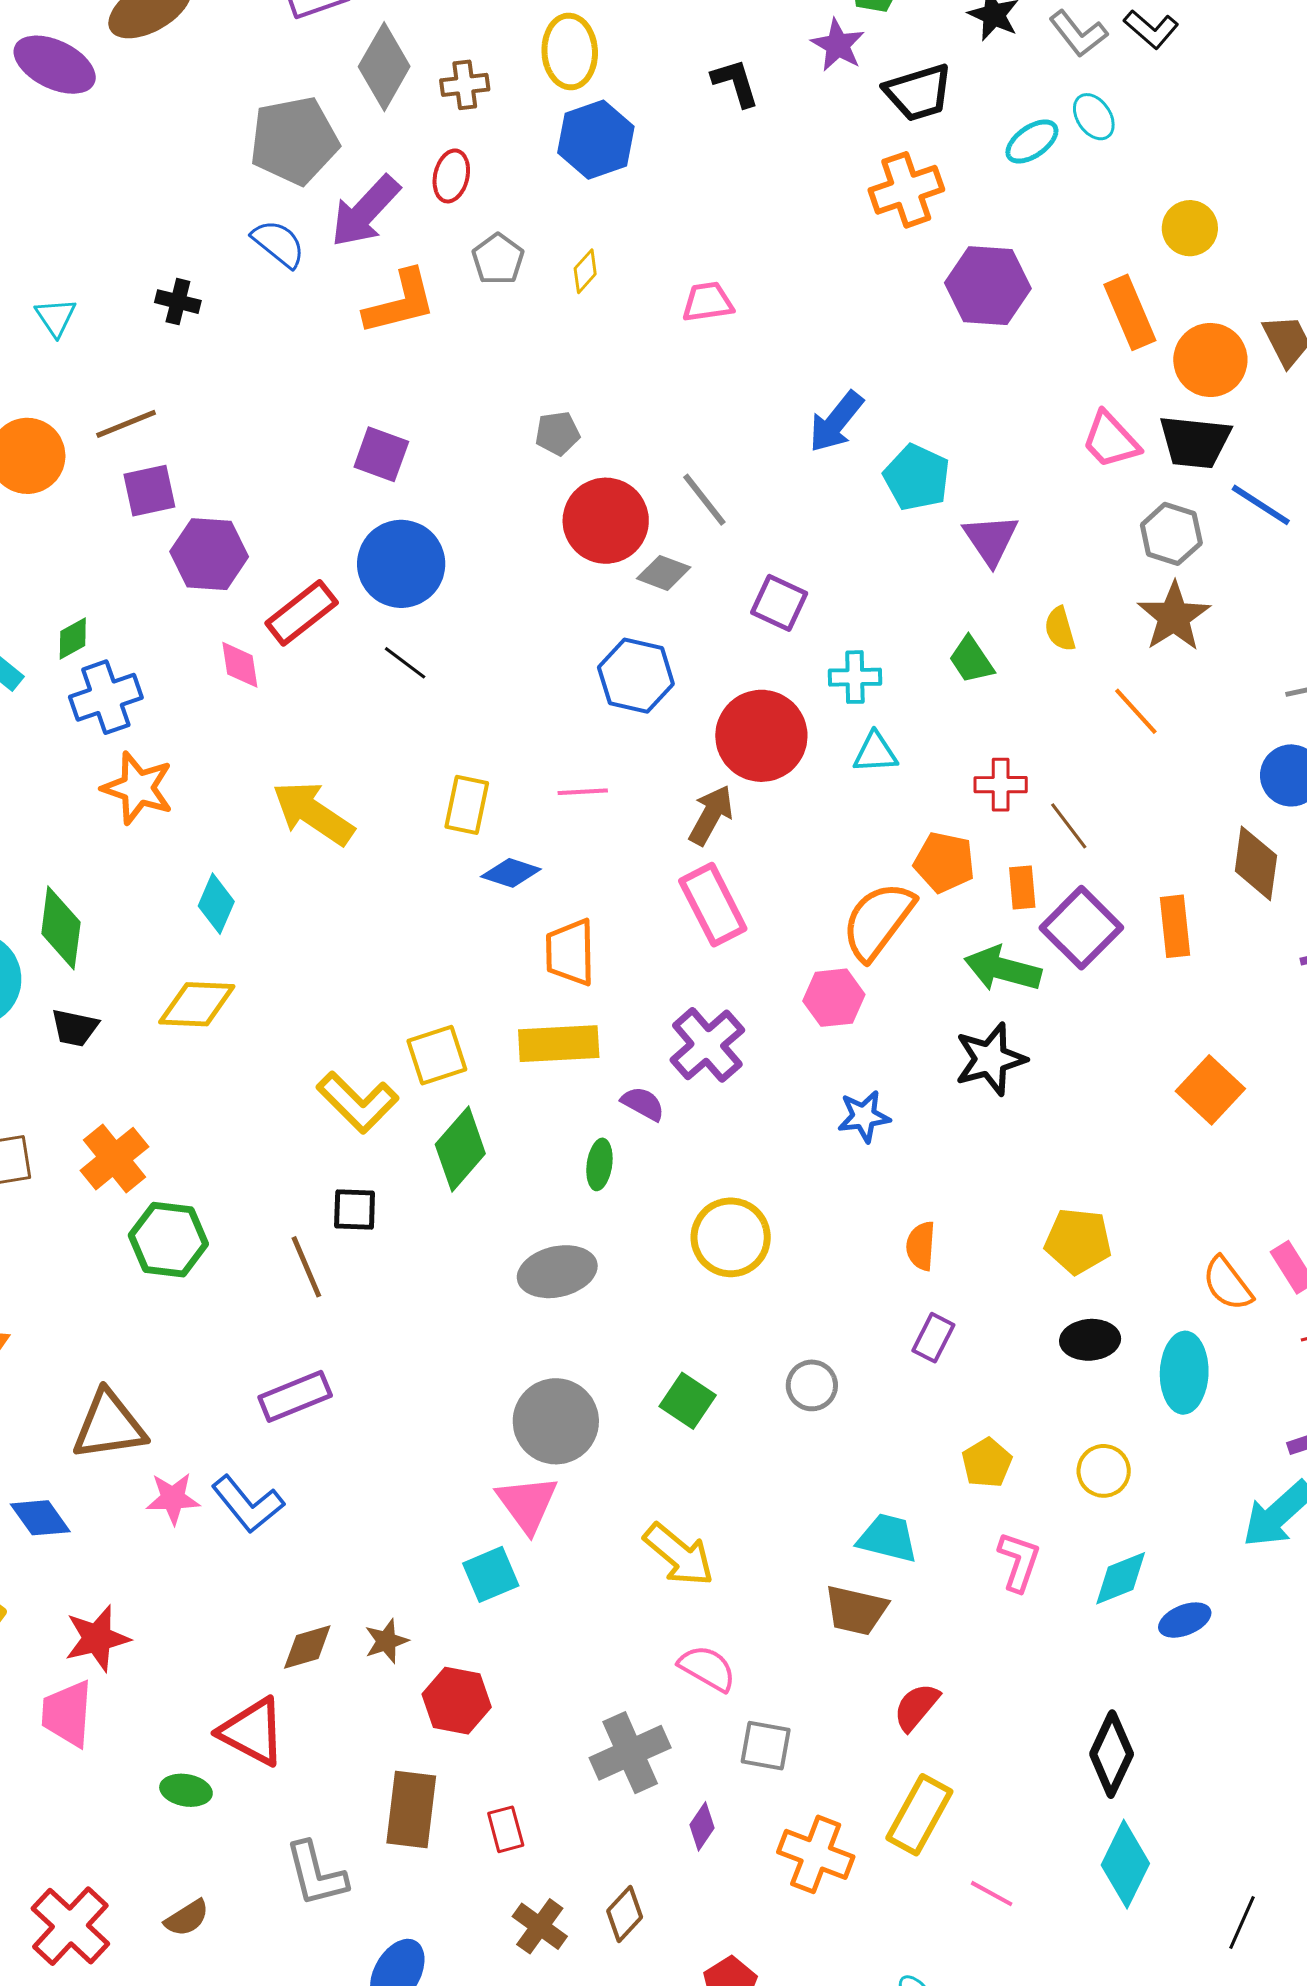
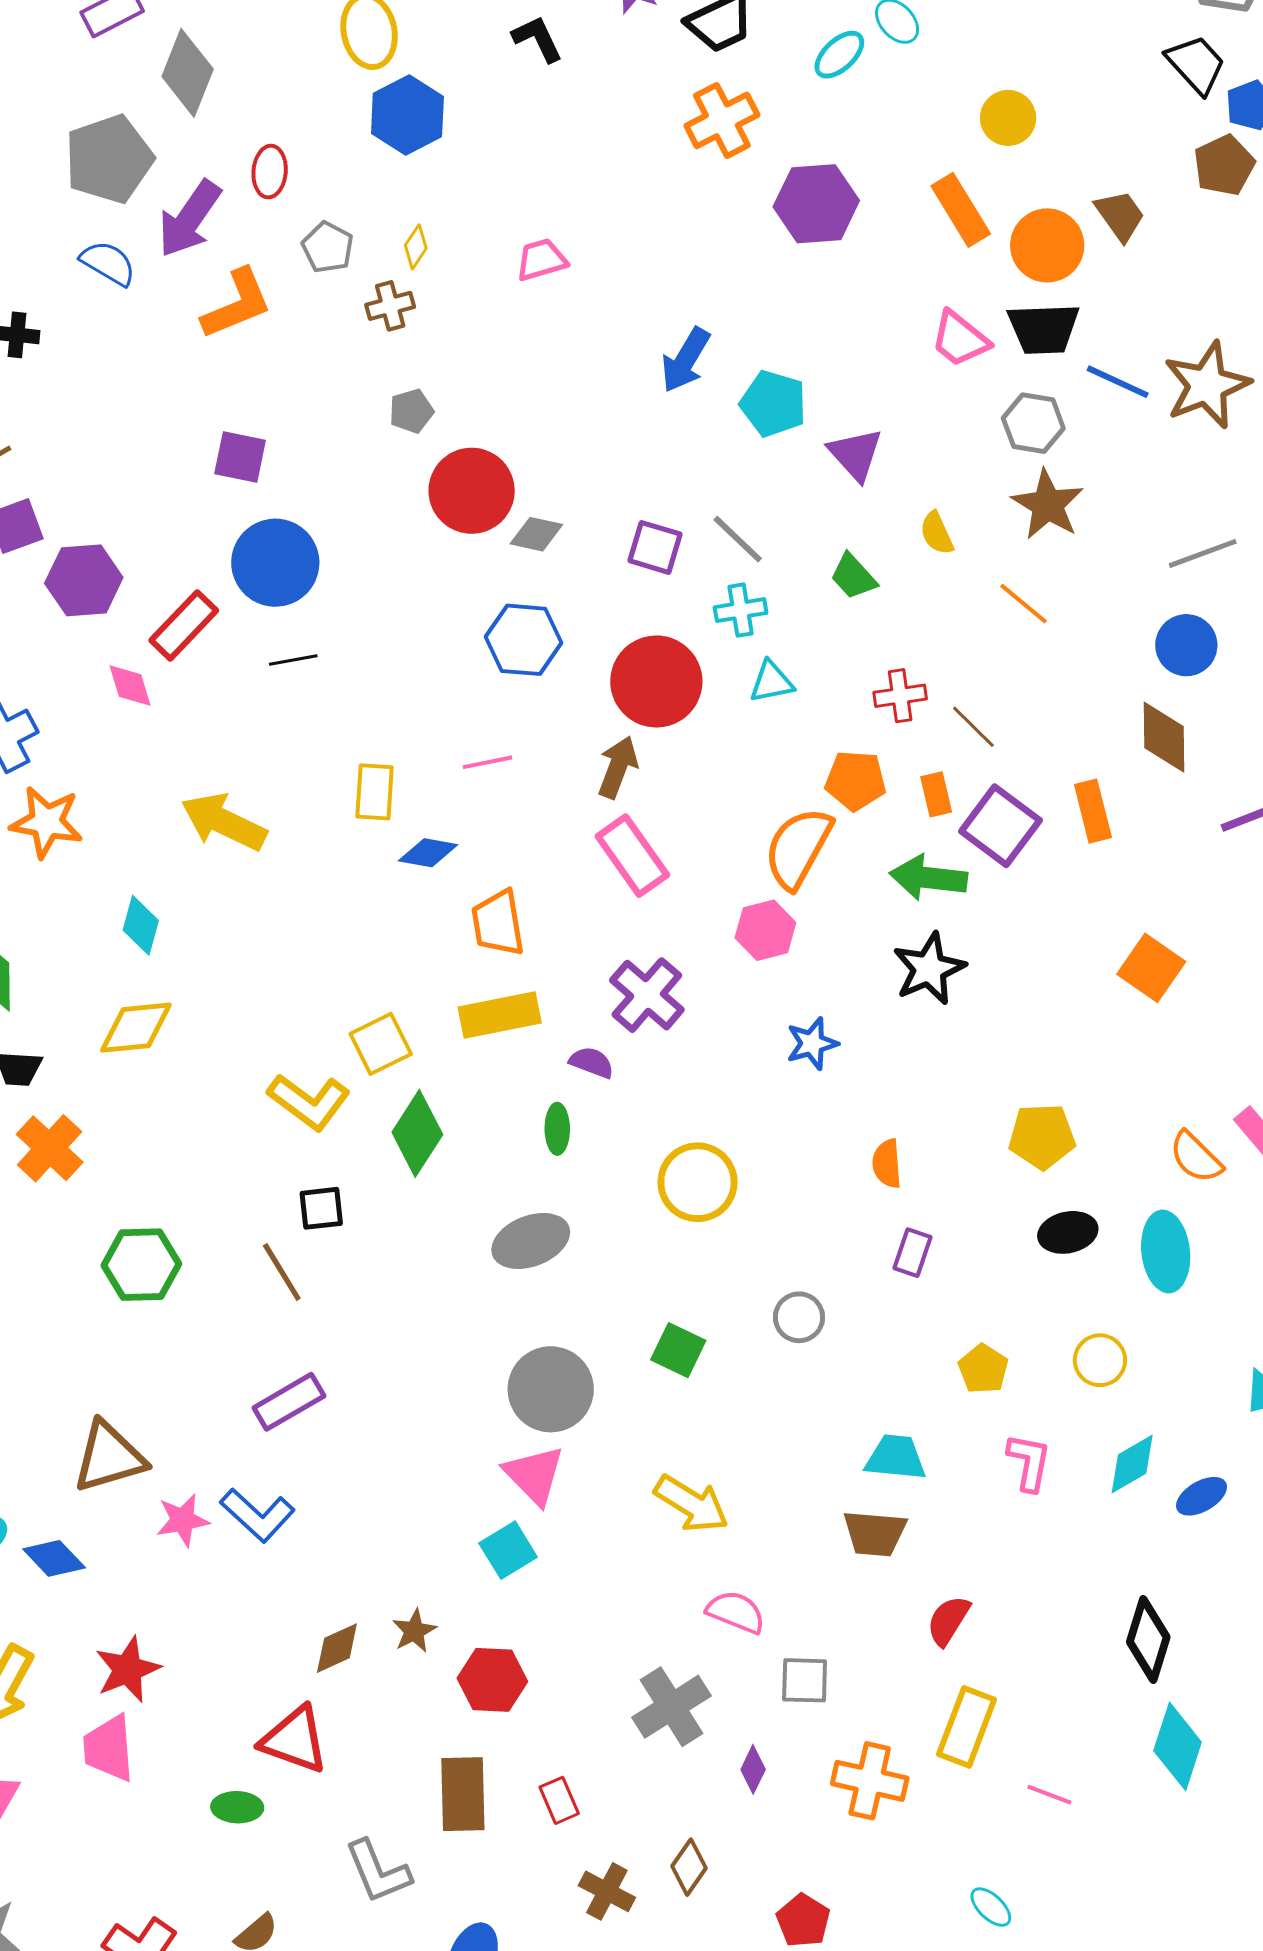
brown cross: (465, 85) -> (390, 306), moved
gray line: (704, 500) -> (738, 539), moved
black line: (405, 663) -> (293, 660), turned -39
orange cross: (115, 1159) -> (50, 1148), moved

